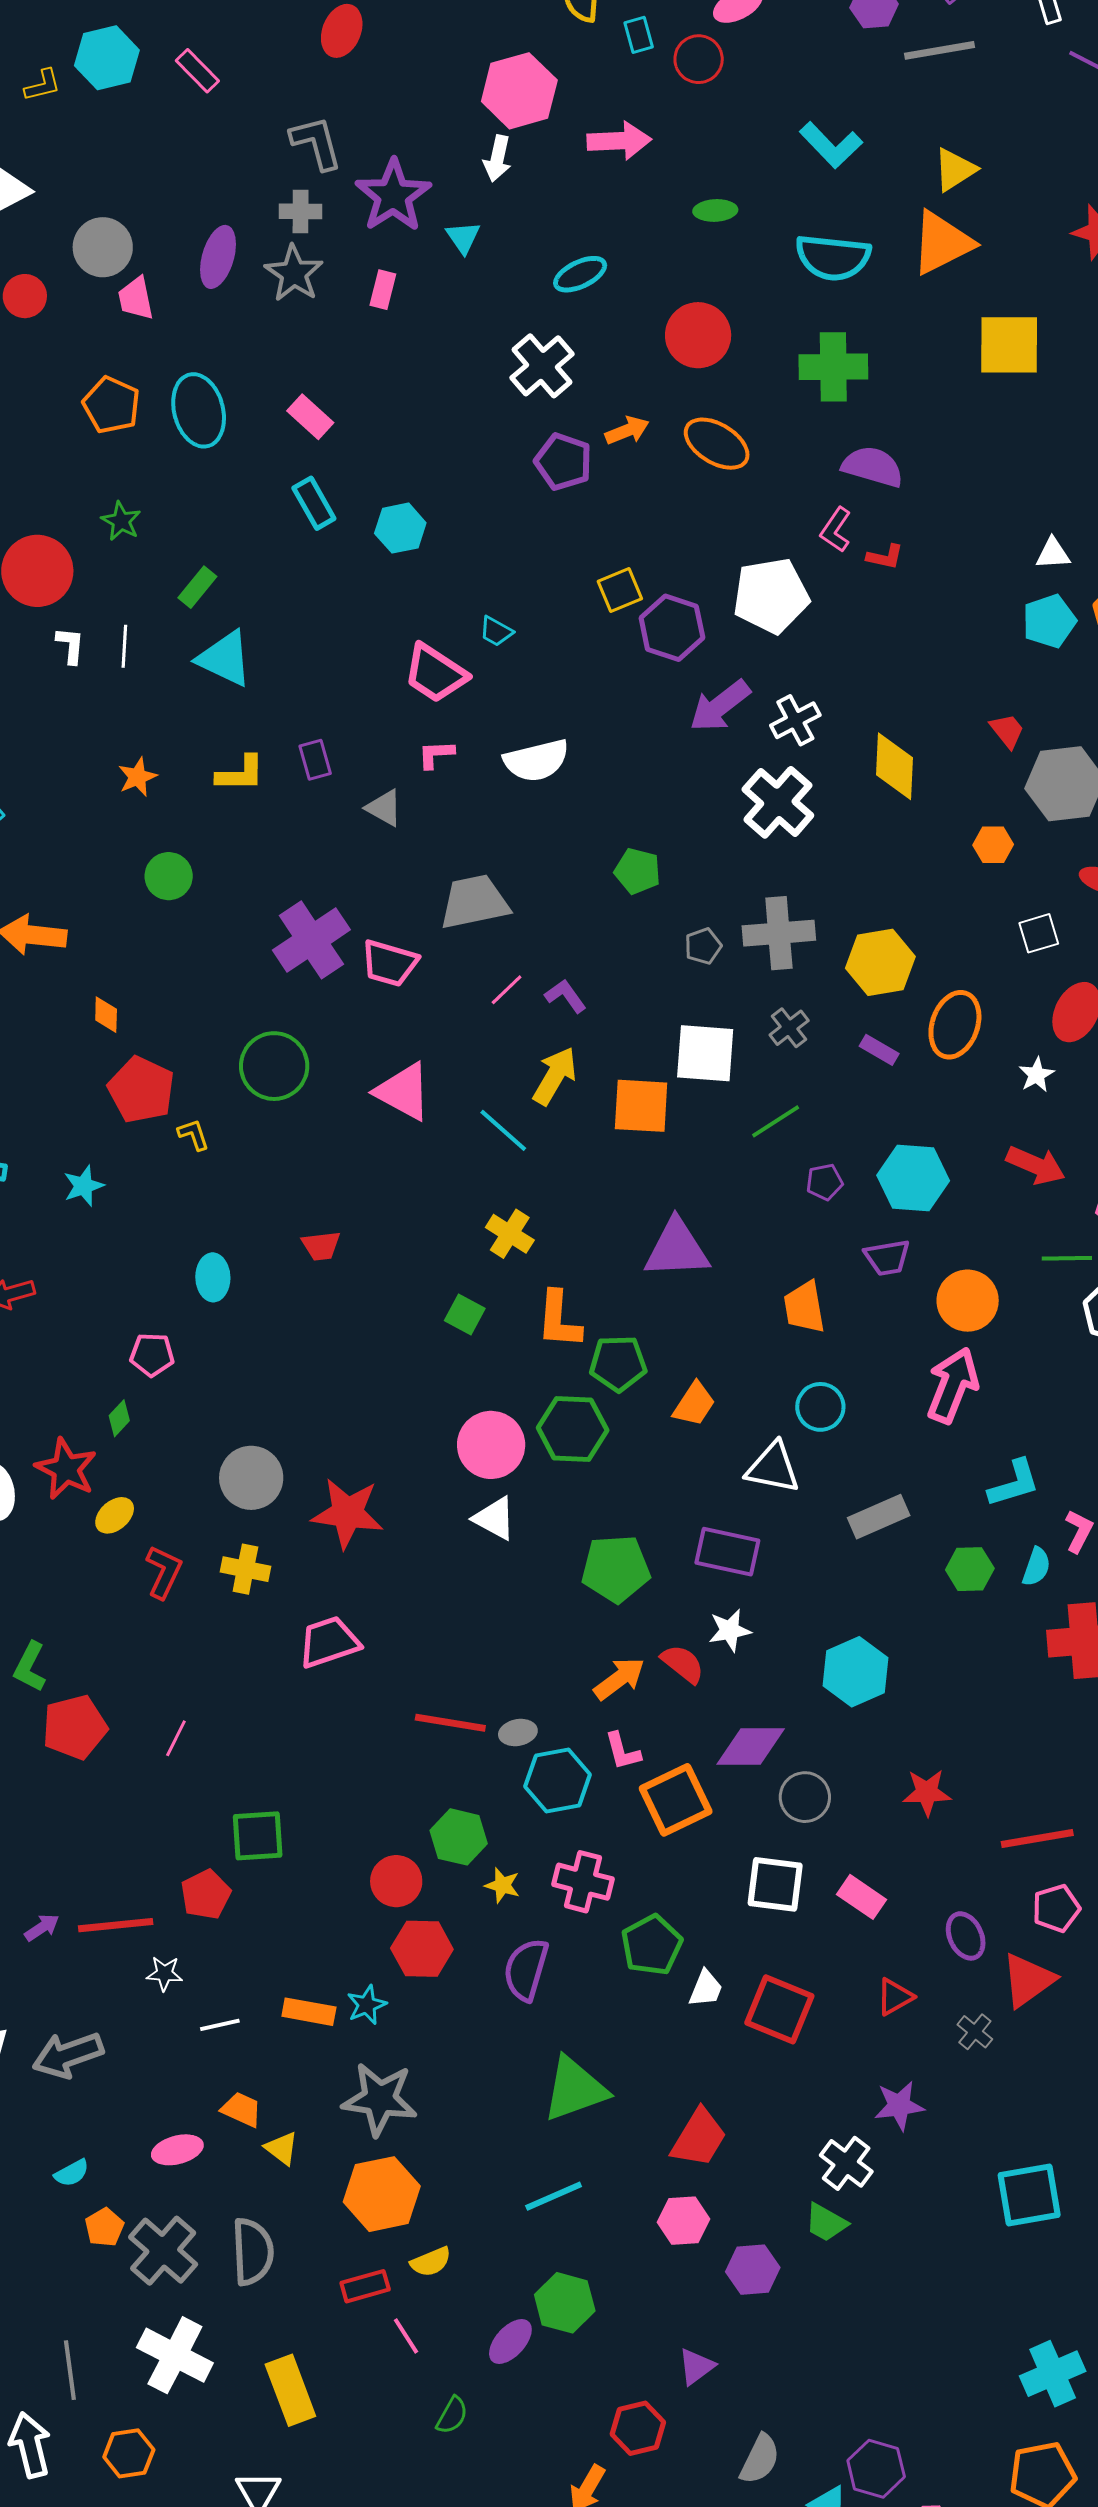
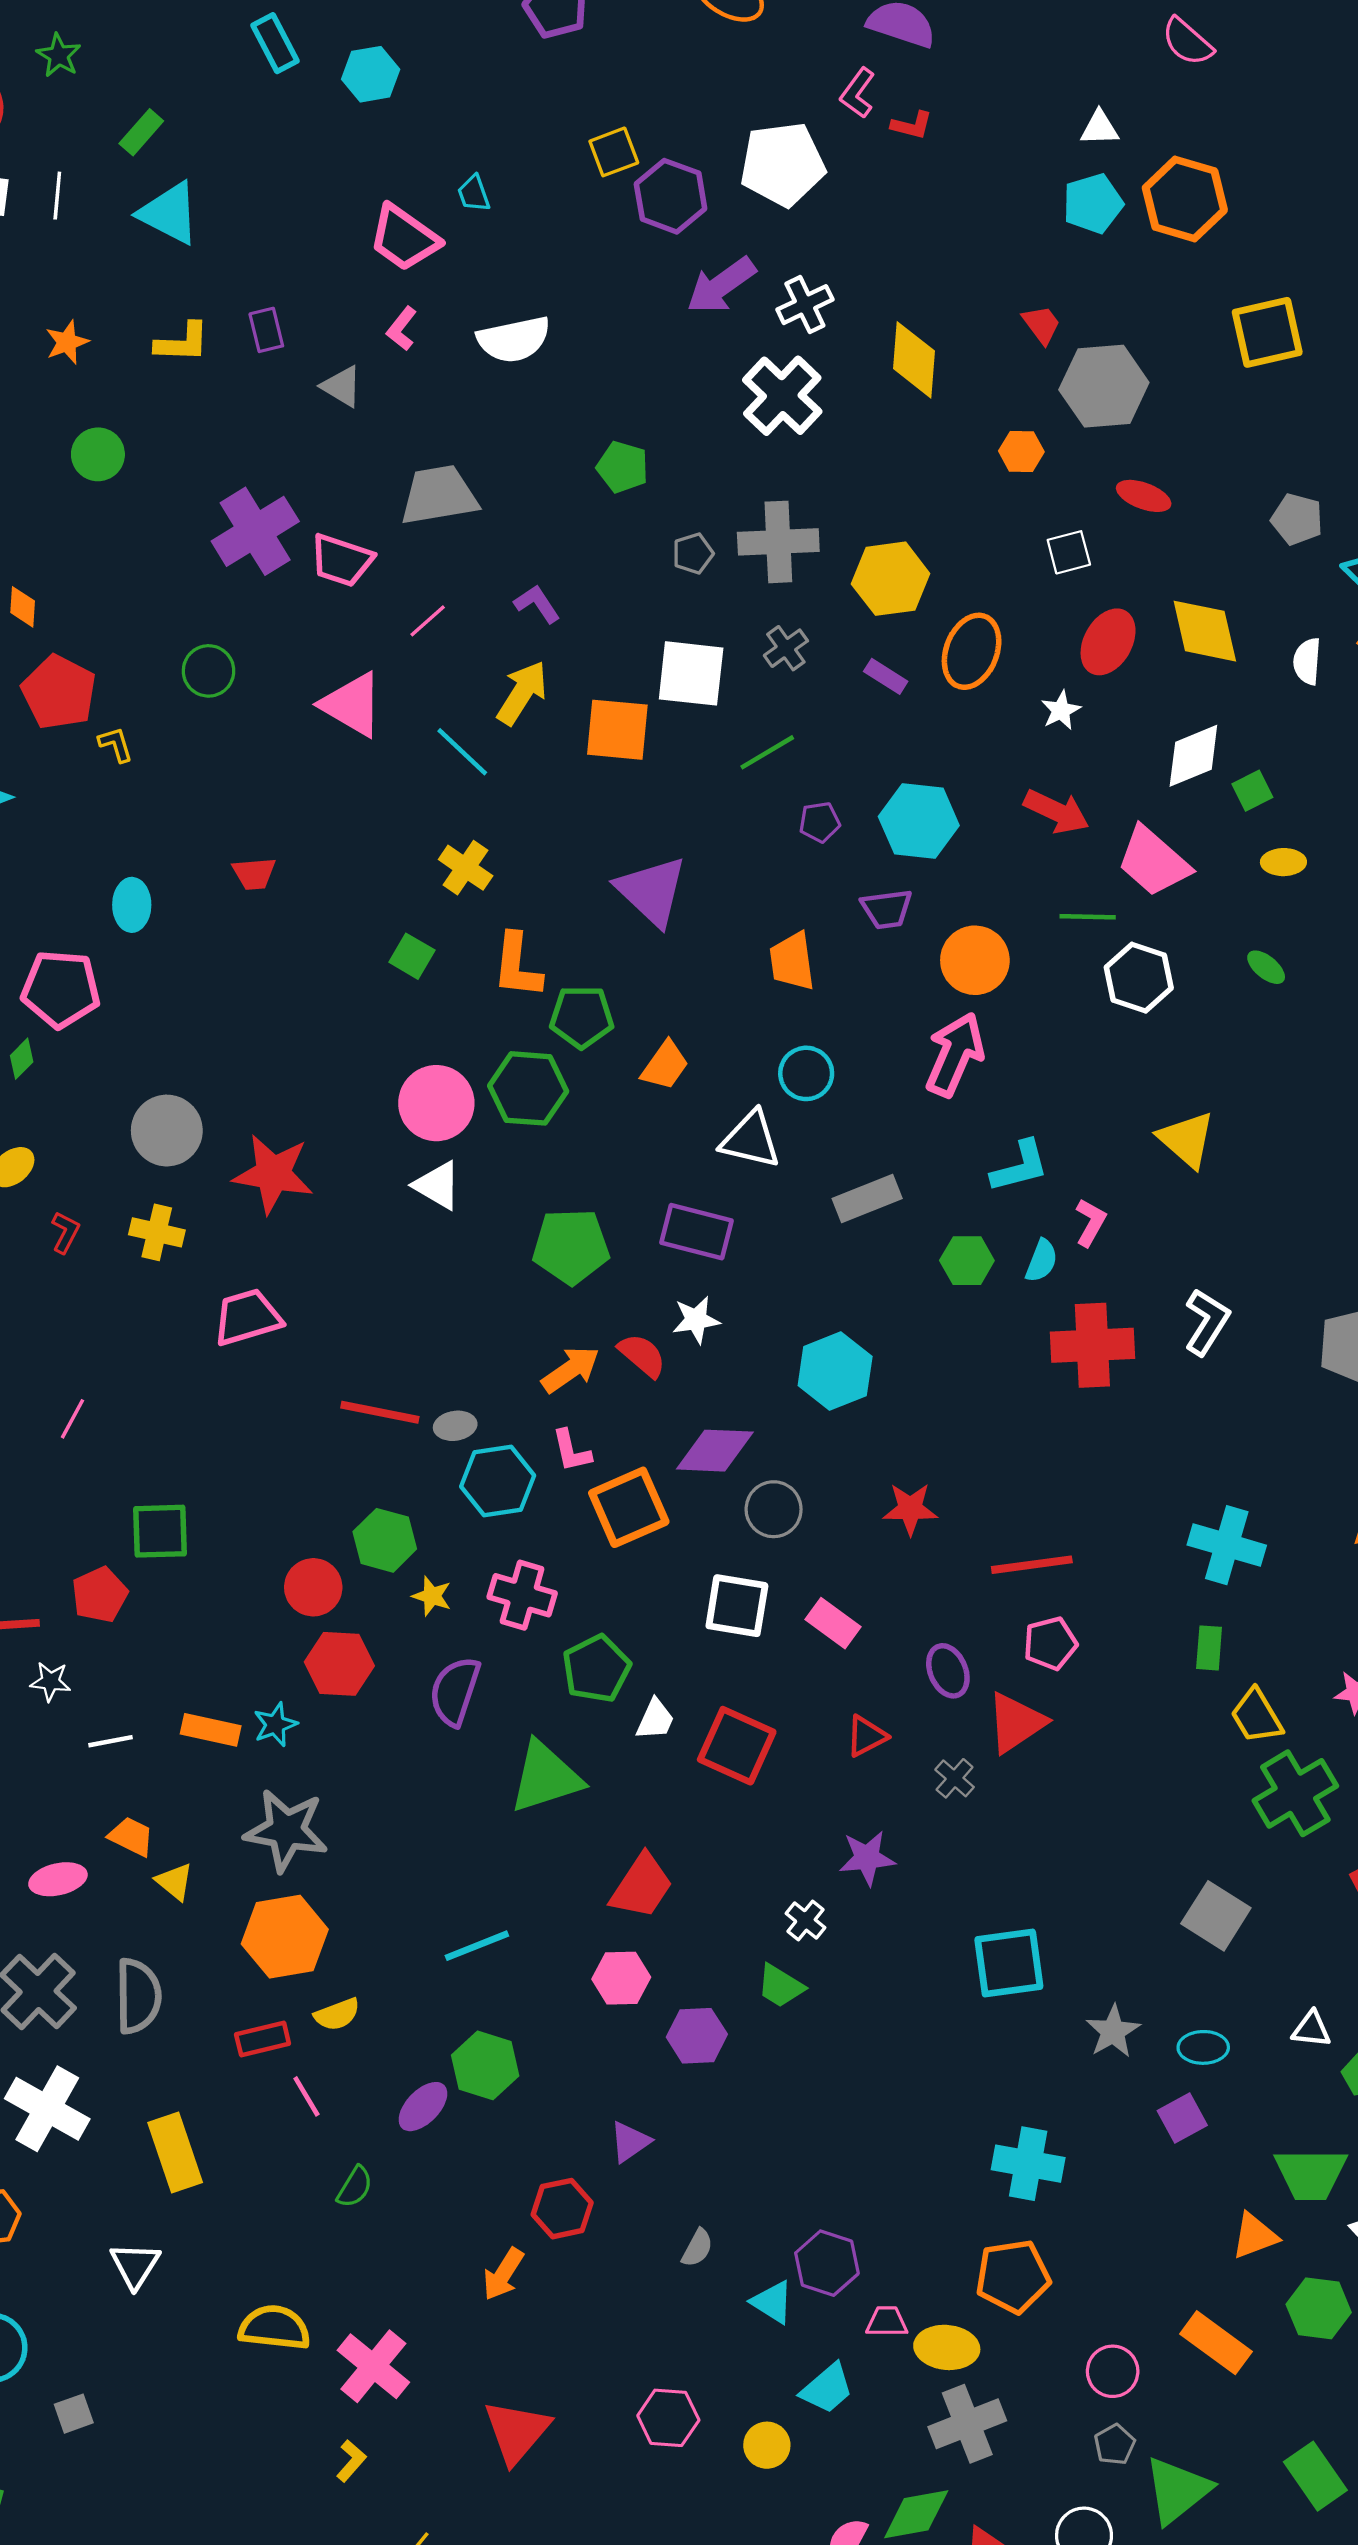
cyan trapezoid: (496, 631) -> (474, 193), turned 39
pink L-shape: (436, 754) -> (402, 329), turned -51
pink line: (507, 990) -> (428, 621), moved
green circle: (274, 1066) -> (209, 671), size x0.7
purple triangle: (677, 1249) -> (652, 891), turned 44
pink pentagon: (152, 1355) -> (61, 989), size x1.6
red L-shape: (164, 1572) -> (65, 1232), size x0.7
green triangle: (575, 2089) -> (546, 1777), moved
white cross: (846, 2163) -> (805, 1920), size x0.7
cyan cross: (1053, 2374) -> (1028, 2164), turned 32
gray semicircle: (760, 2459) -> (697, 2248), size x0.7

